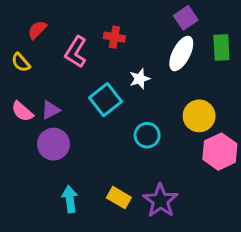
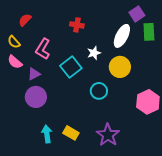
purple square: (186, 18) -> (137, 14), moved
pink L-shape: (76, 52) -> (43, 49), moved
pink semicircle: (22, 111) -> (15, 62), moved
yellow circle: (199, 116) -> (120, 67), moved
yellow rectangle: (119, 198) -> (71, 133), moved

